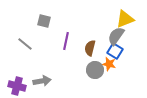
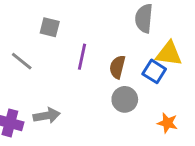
yellow triangle: (125, 19) -> (169, 54), moved, turned 30
gray semicircle: (116, 36) -> (144, 18), moved, turned -30
orange star: (109, 64) -> (167, 123), moved

